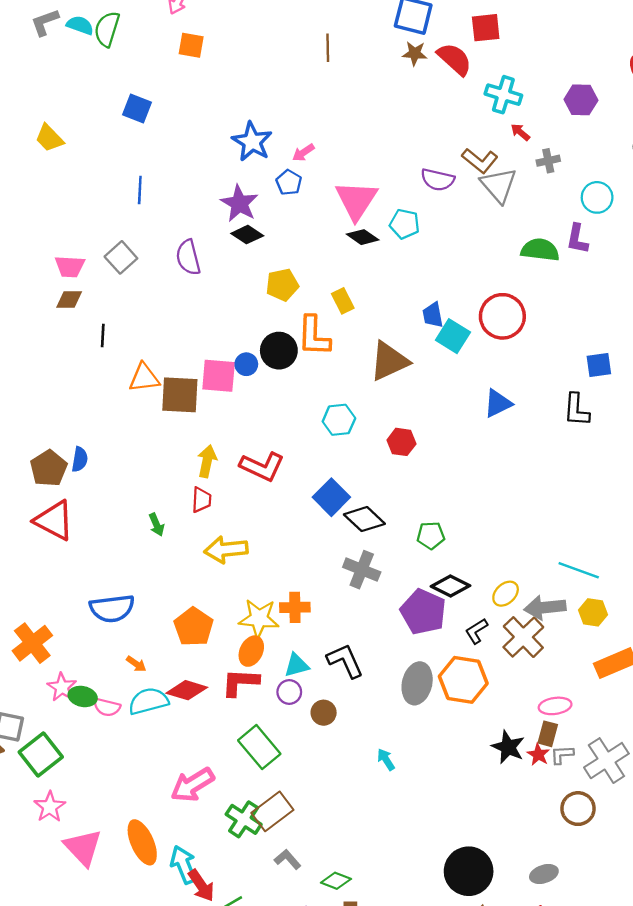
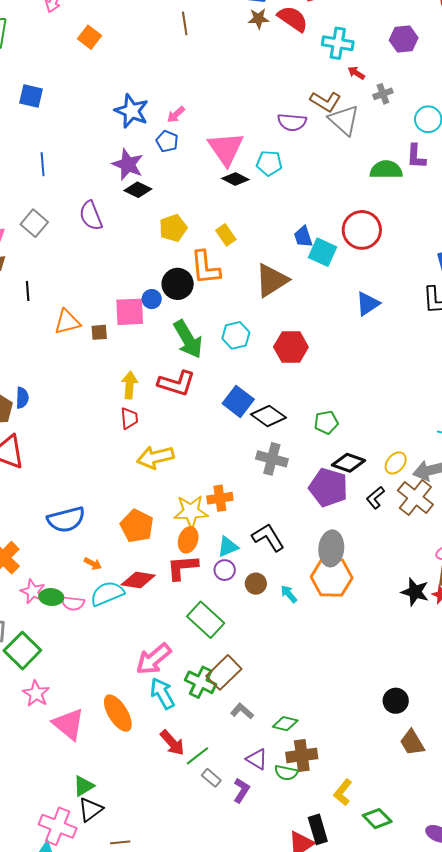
orange square: (191, 45) -> (89, 37), moved, turned 35
brown square: (180, 395) -> (99, 332), size x0.5
red hexagon: (401, 442) -> (291, 347), size x1.4
green arrow: (156, 525) -> (188, 339), moved, size x2.0
orange hexagon: (463, 680) -> (332, 577), moved
cyan arrow: (386, 760) -> (289, 594), moved
cyan arrow: (184, 865) -> (162, 693), moved
black circle: (469, 871) -> (396, 701), size x0.6

